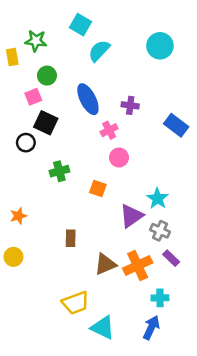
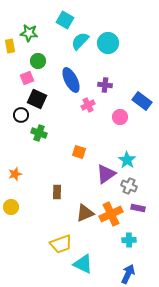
cyan circle: (160, 46) -> (108, 43), moved
pink circle: (119, 158) -> (120, 117), moved
green cross: (59, 171) -> (39, 133), moved, turned 35
purple rectangle: (171, 258) -> (138, 208), turned -32
blue arrow: (151, 328) -> (128, 274), moved

